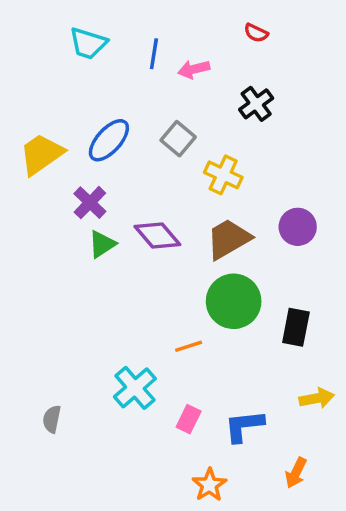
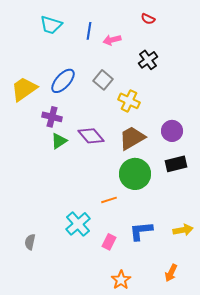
purple cross: (90, 203) -> (52, 117), turned -30
black rectangle: (296, 327) -> (176, 164), moved, turned 65
blue L-shape: (244, 426) -> (141, 231), moved

